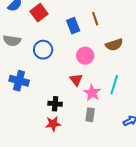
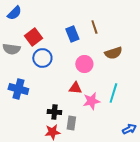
red square: (39, 13) -> (33, 37), moved
red triangle: (76, 80) -> (75, 88), turned -48
pink star: (92, 93) -> (91, 101), turned 30
gray rectangle: (90, 115) -> (71, 123), moved

